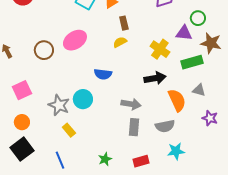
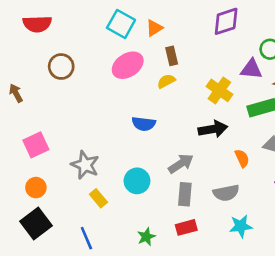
pink ellipse: (75, 40) -> (128, 65), moved
brown circle: (44, 50) -> (61, 67), moved
cyan circle: (83, 99) -> (137, 181), moved
orange semicircle: (177, 100) -> (242, 158), size x0.6
gray arrow: (131, 104) -> (181, 164), turned -42
red rectangle: (141, 161) -> (186, 227), moved

